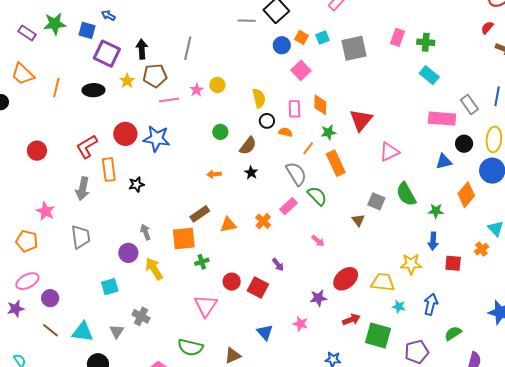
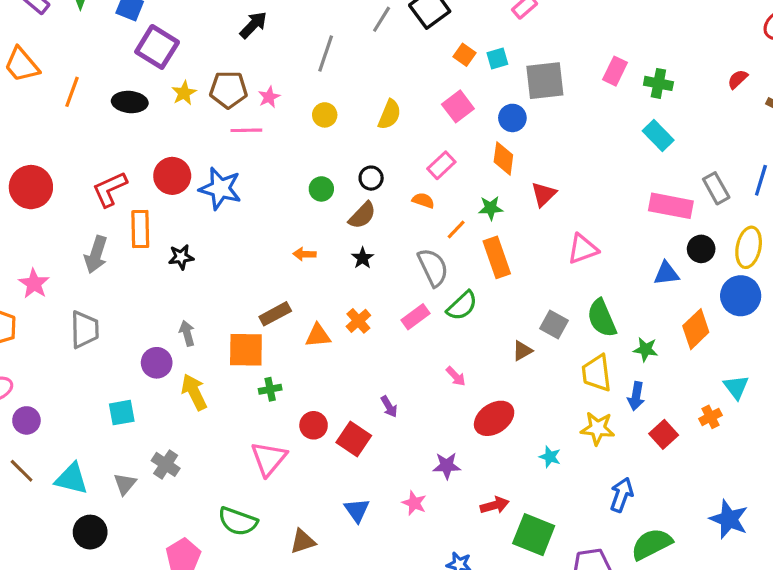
gray line: (247, 21) -> (382, 19), turned -66
red semicircle: (487, 28) -> (738, 79), moved
blue circle: (282, 45) -> (512, 118), moved
gray line: (188, 48) -> (326, 53), moved
black arrow: (142, 49) -> (253, 25), moved, turned 42
pink star: (197, 90) -> (269, 97), moved
yellow semicircle: (259, 98) -> (389, 115), moved, turned 30
orange diamond: (320, 105) -> (503, 158), moved
pink rectangle: (294, 109) -> (441, 165), turned 42
red triangle: (361, 120) -> (544, 194), size x0.7
black circle: (267, 121) -> (371, 178), moved
red circle: (37, 151) -> (31, 187), size x1.4
green semicircle: (317, 196) -> (462, 306), turned 85
brown triangle: (358, 220) -> (522, 351), turned 32
orange cross: (263, 221) -> (358, 321), moved
red square: (453, 263) -> (664, 434), turned 36
red ellipse: (346, 279) -> (494, 418), moved
yellow trapezoid: (383, 282) -> (597, 373), moved, turned -110
cyan star: (399, 307) -> (550, 457), moved
green semicircle: (453, 333) -> (652, 544), size x1.5

